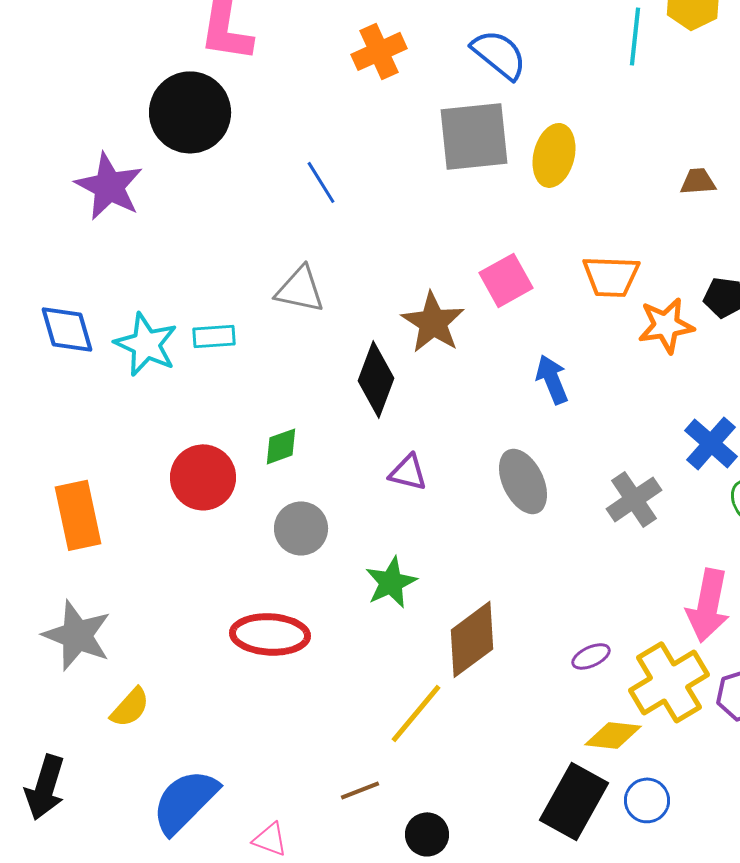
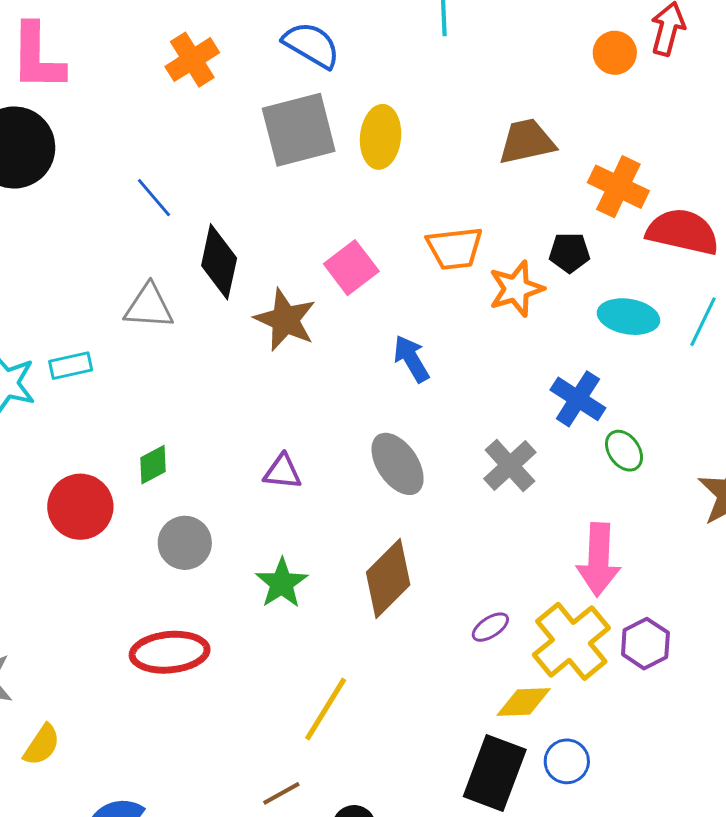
brown trapezoid: (698, 181) -> (527, 142), size x1.6
black diamond: (376, 379) -> (219, 262), moved
brown diamond: (472, 639) -> (388, 578), moved

